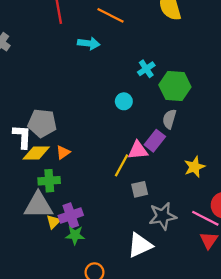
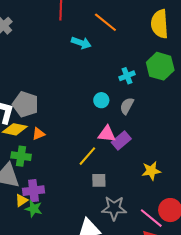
green hexagon: (175, 86) -> (160, 66), moved
gray semicircle: (169, 119) -> (127, 106), moved
pink triangle: (138, 150) -> (107, 134), moved
yellow triangle: (53, 222) -> (21, 200), moved

